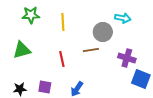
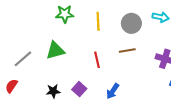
gray circle: (103, 32) -> (131, 23), moved
purple square: (45, 87) -> (79, 89), turned 32

